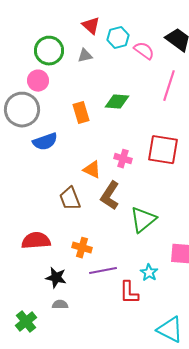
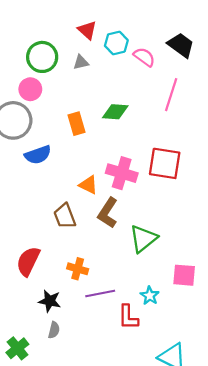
pink cross: (123, 159) -> (122, 173), size x1.6
red semicircle: (36, 241) -> (28, 261), turned -60
gray semicircle: (60, 305) -> (54, 330), turned 105

